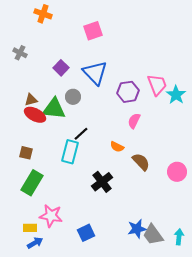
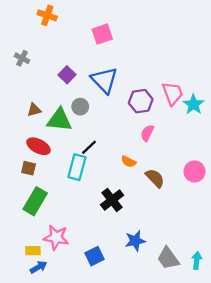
red ellipse: (35, 115) -> (38, 146), moved
pink circle: (177, 172) -> (195, 171), moved
blue star: (137, 229) -> (135, 241), moved

